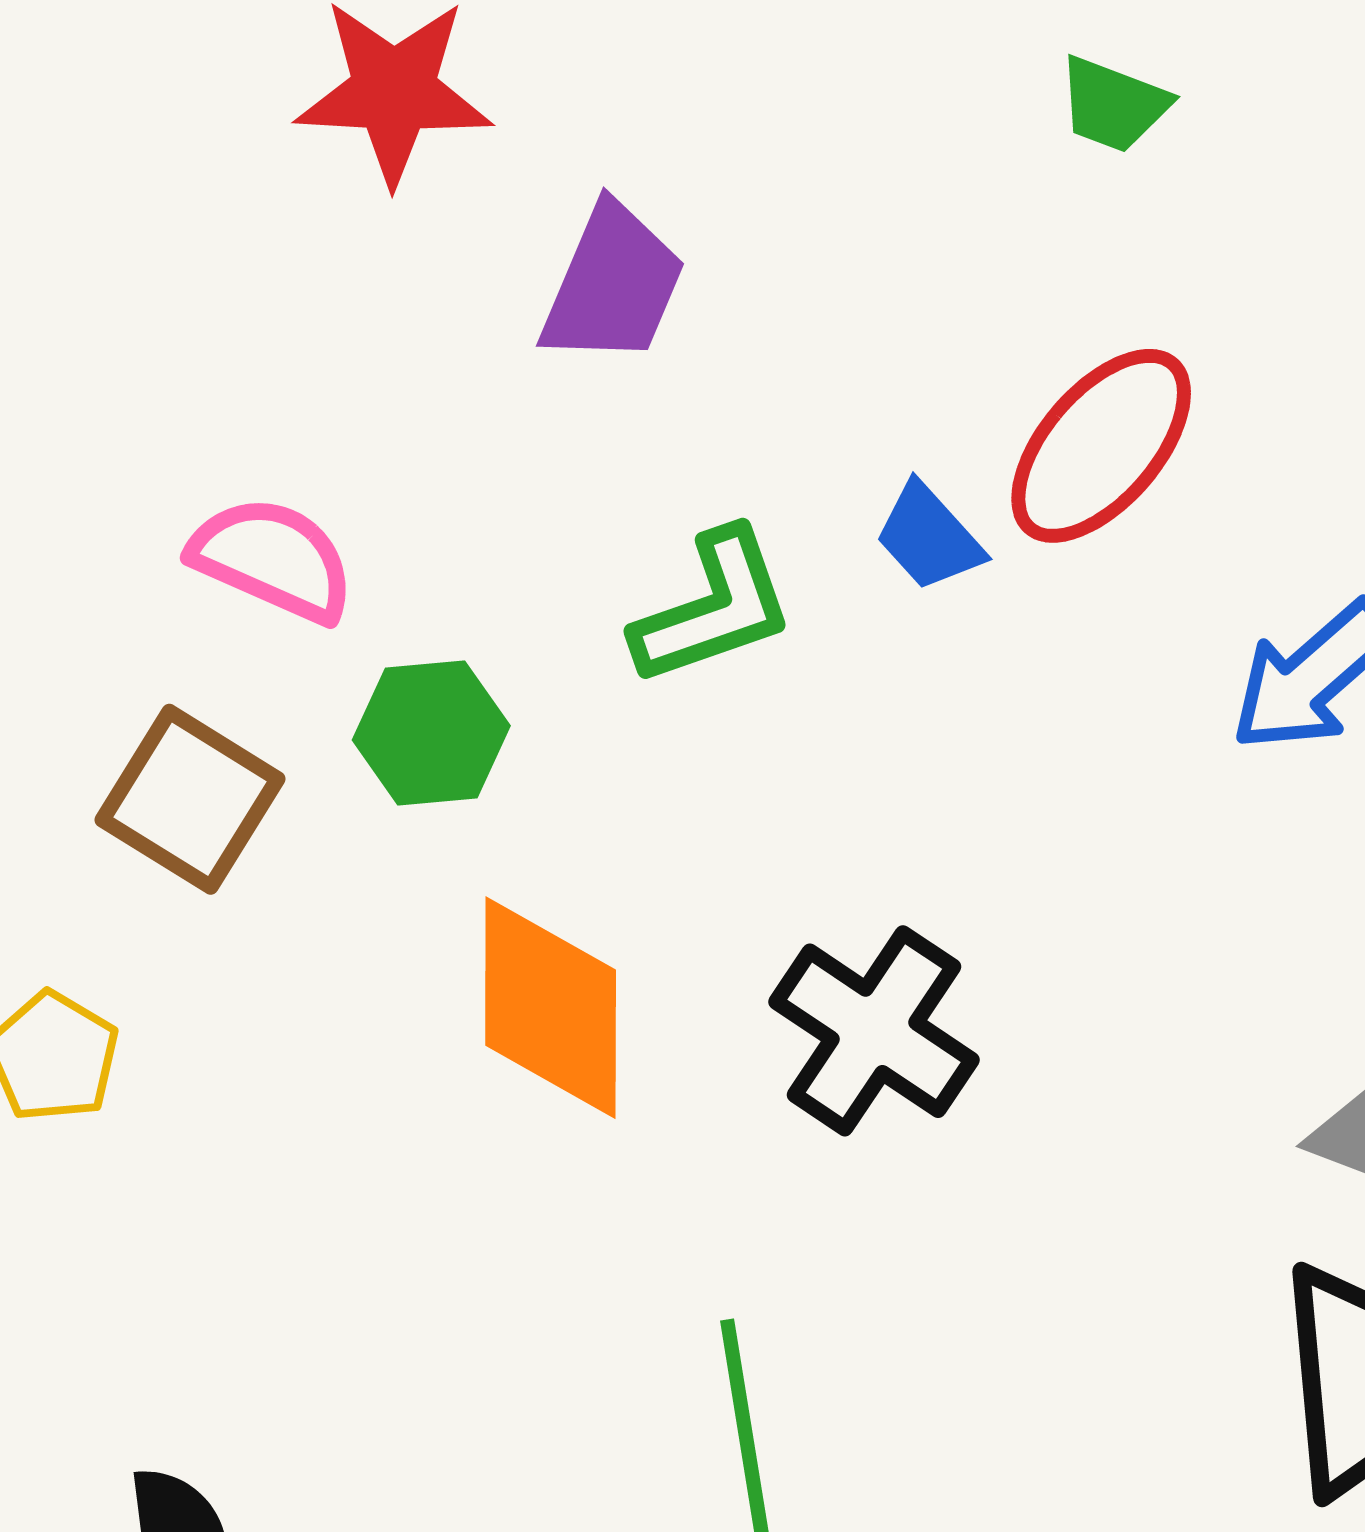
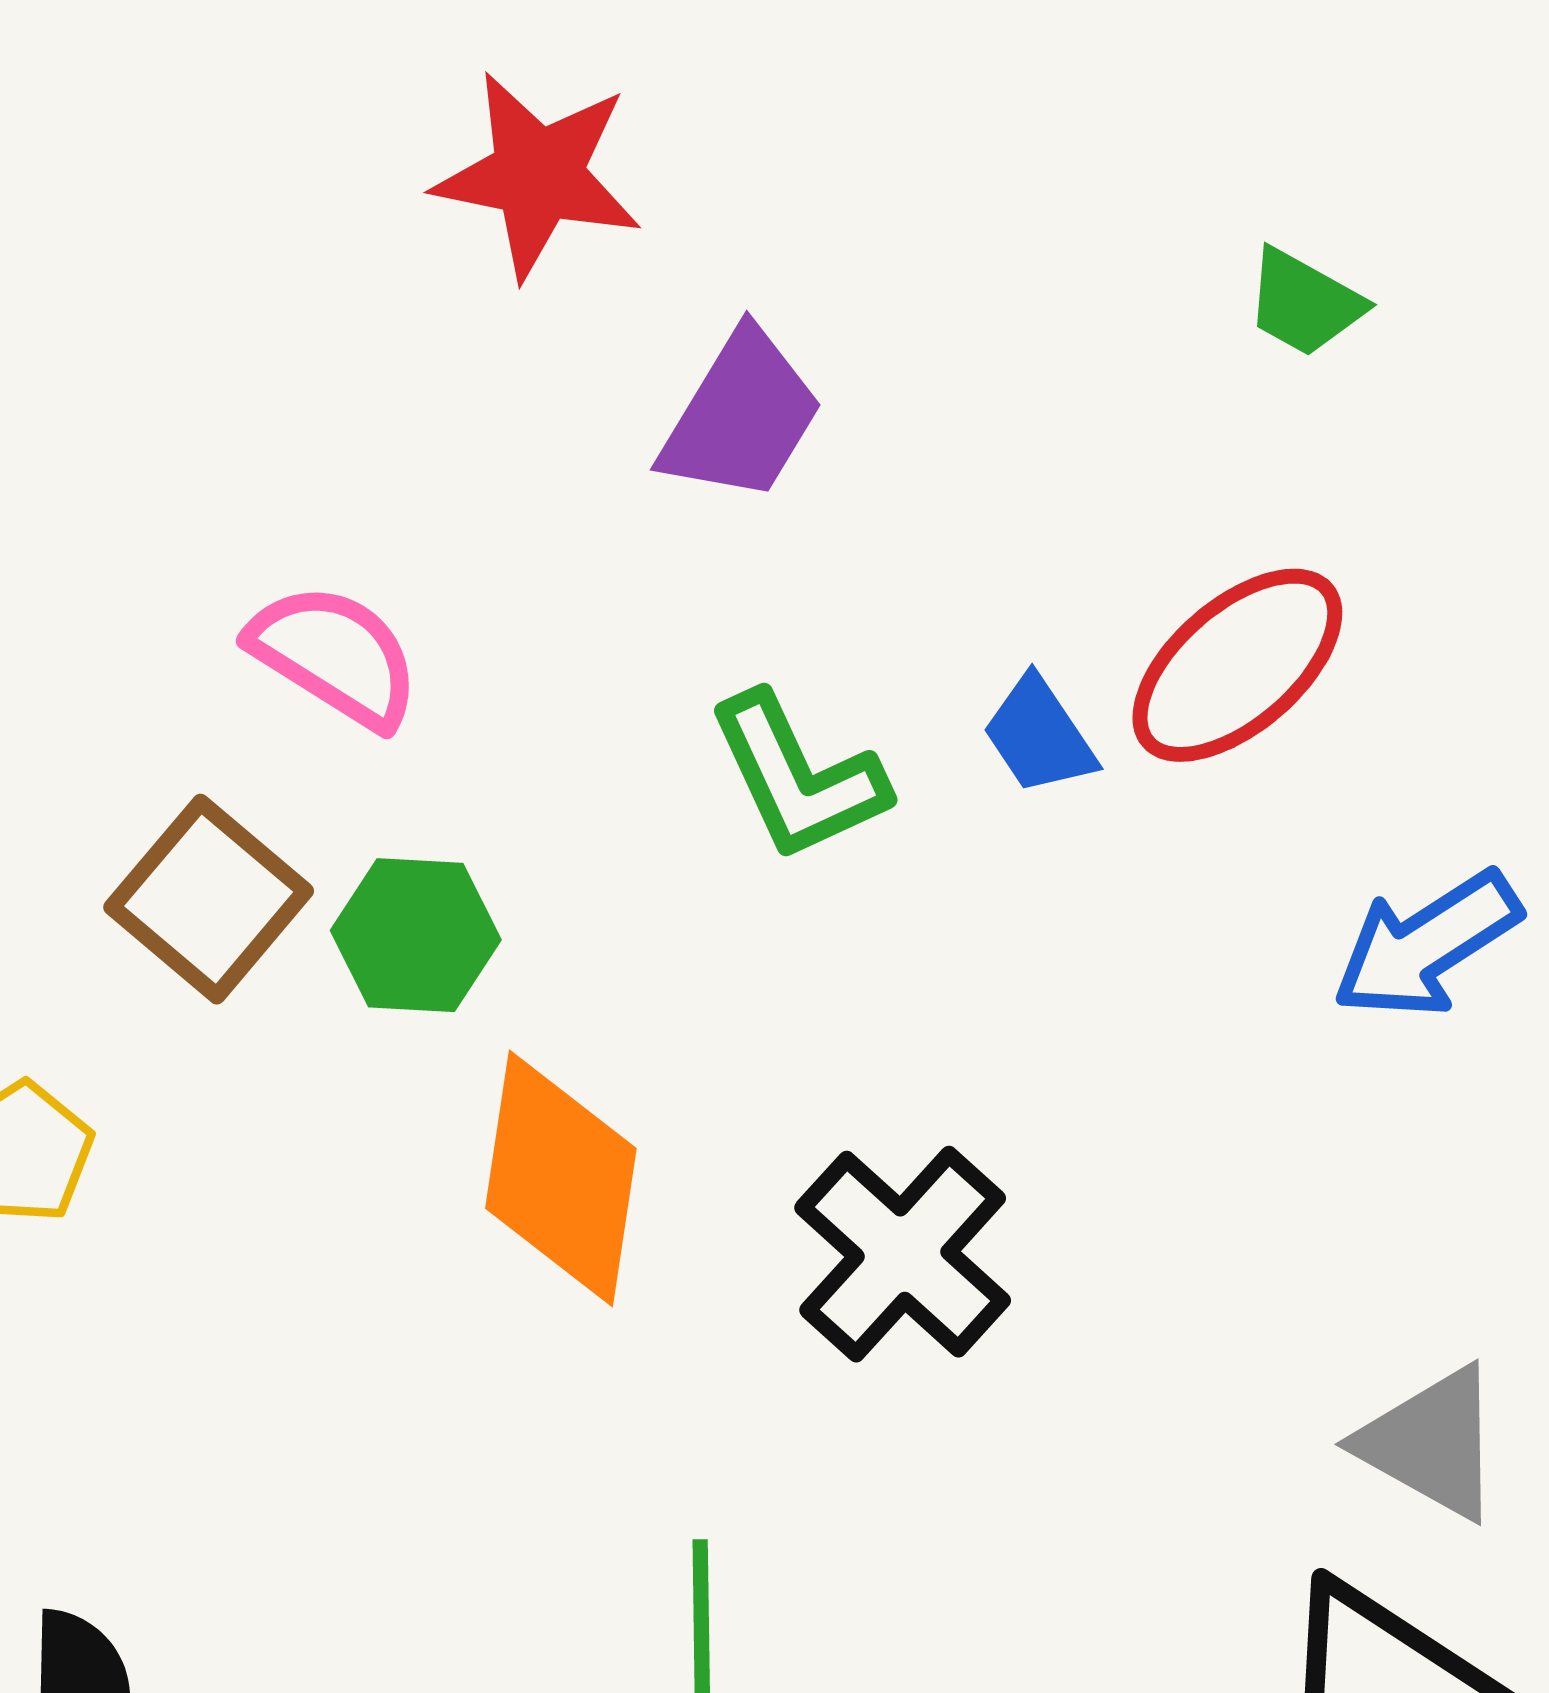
green L-shape: (713, 608) -> (798, 777), turned 76
green hexagon: (431, 733) -> (416, 935), moved

